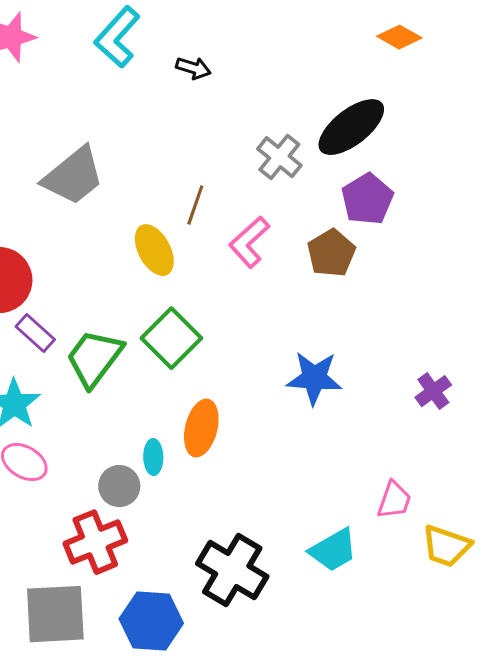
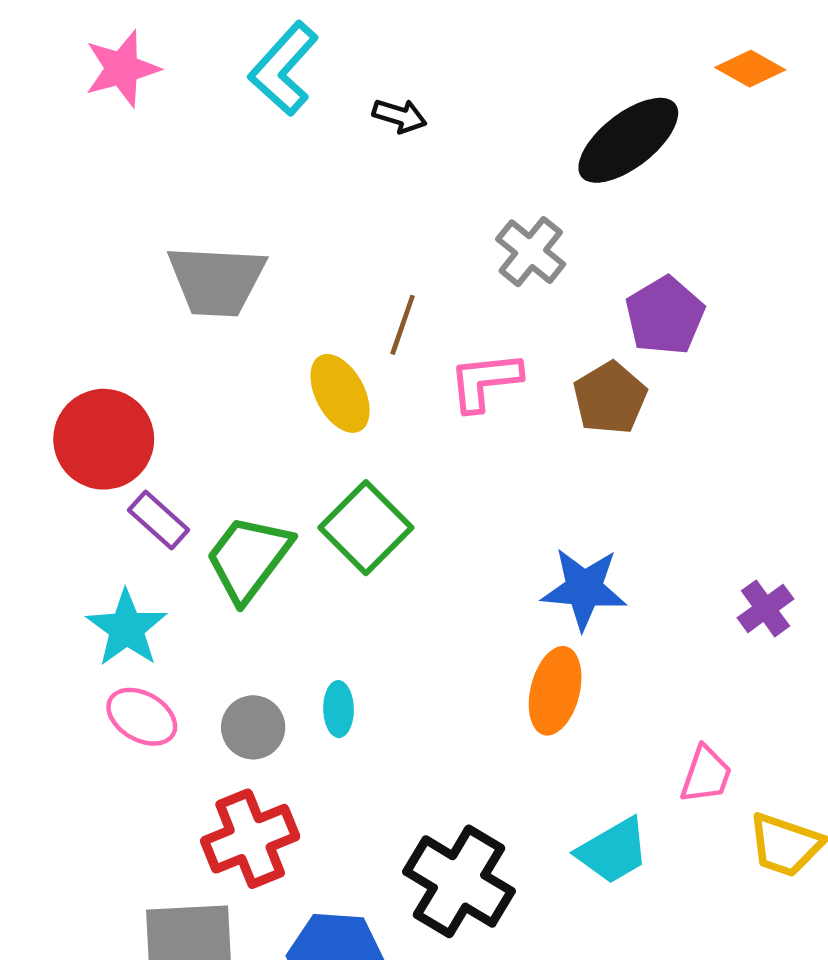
orange diamond: (399, 37) -> (750, 69), moved
black ellipse: (351, 127) -> (628, 140), moved
gray trapezoid: (73, 176) -> (217, 281), turned 42
pink L-shape: (249, 242) -> (485, 381), turned 36
orange ellipse: (201, 428) -> (555, 691), moved
gray circle: (119, 486) -> (253, 727), moved

